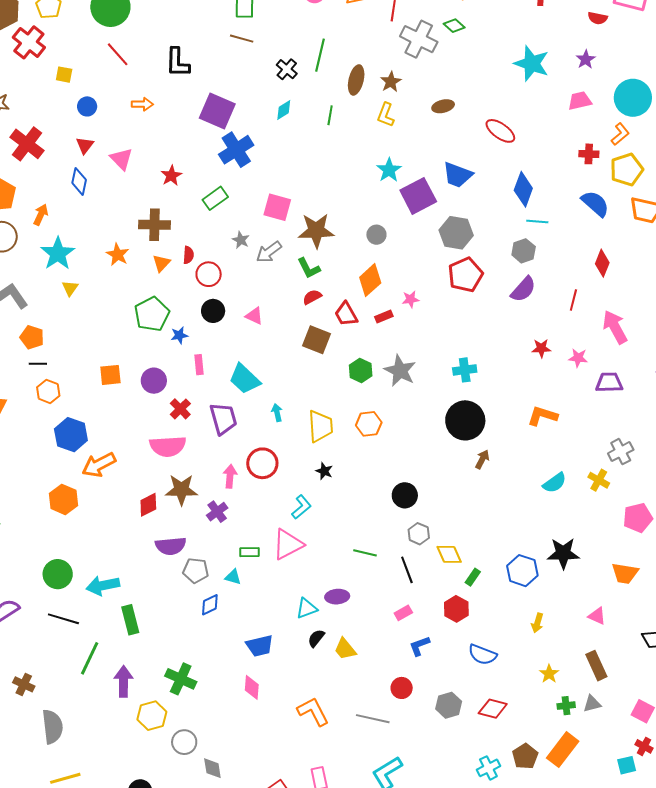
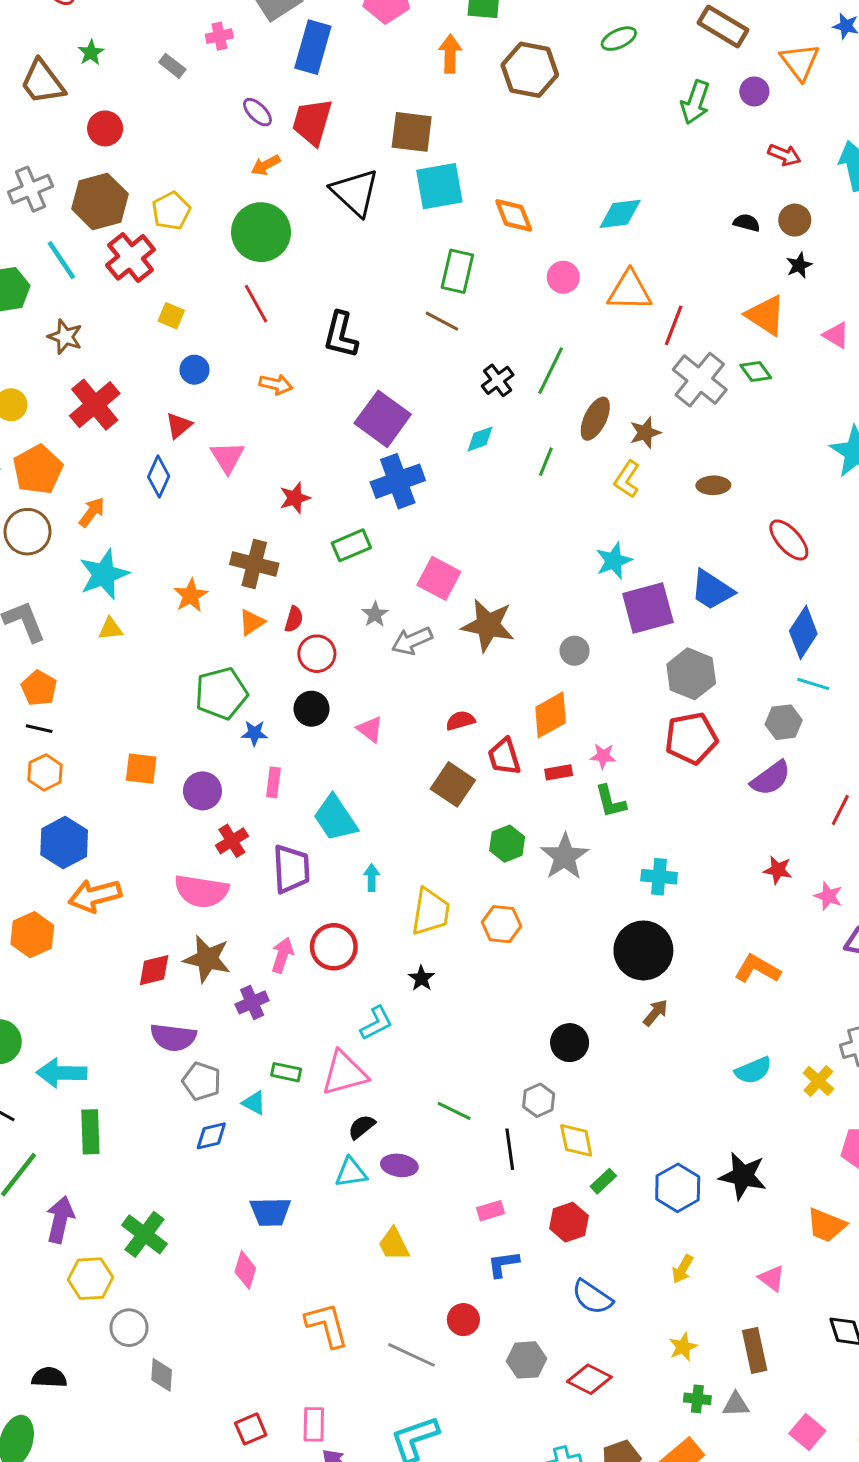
green L-shape: (309, 268) -> (610, 801), moved
yellow triangle: (70, 288) -> (111, 629), turned 36
black circle: (405, 495) -> (570, 1043), moved
black semicircle: (316, 638) -> (362, 1127), moved

